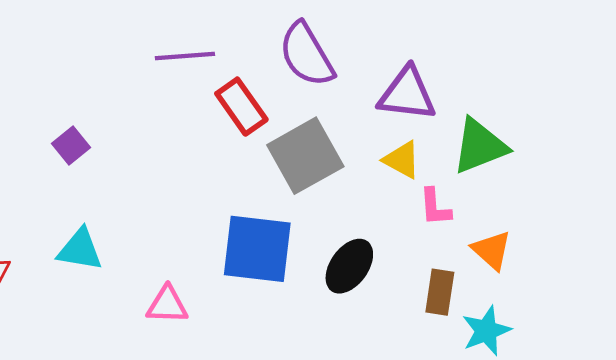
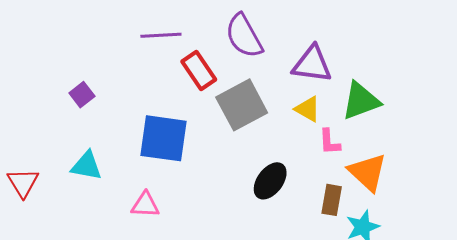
blue square: (257, 249) -> (164, 138), moved
orange triangle: (492, 250) -> (367, 172), size x1.4

